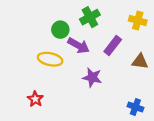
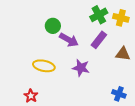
green cross: (90, 17) -> (99, 15), moved
yellow ellipse: (50, 59) -> (44, 66), moved
red star: (35, 99) -> (31, 96), moved

